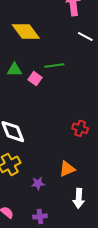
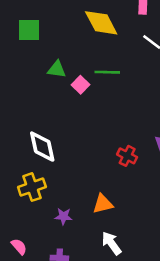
yellow diamond: (26, 31) -> (101, 23), moved
white arrow: (79, 198) -> (111, 243), turned 132

